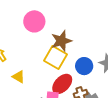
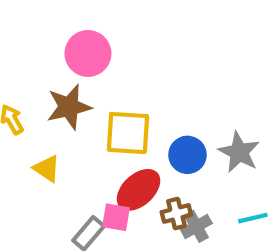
brown star: (61, 41) -> (69, 107), moved
yellow square: (56, 58) -> (128, 133), turned -30

